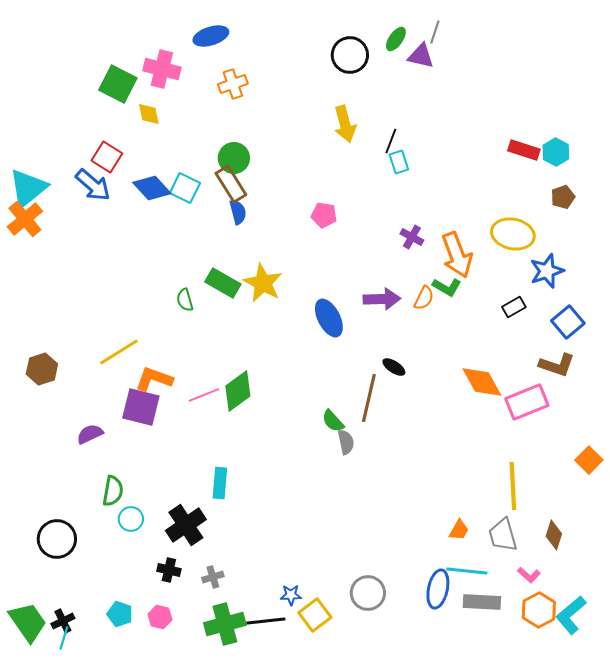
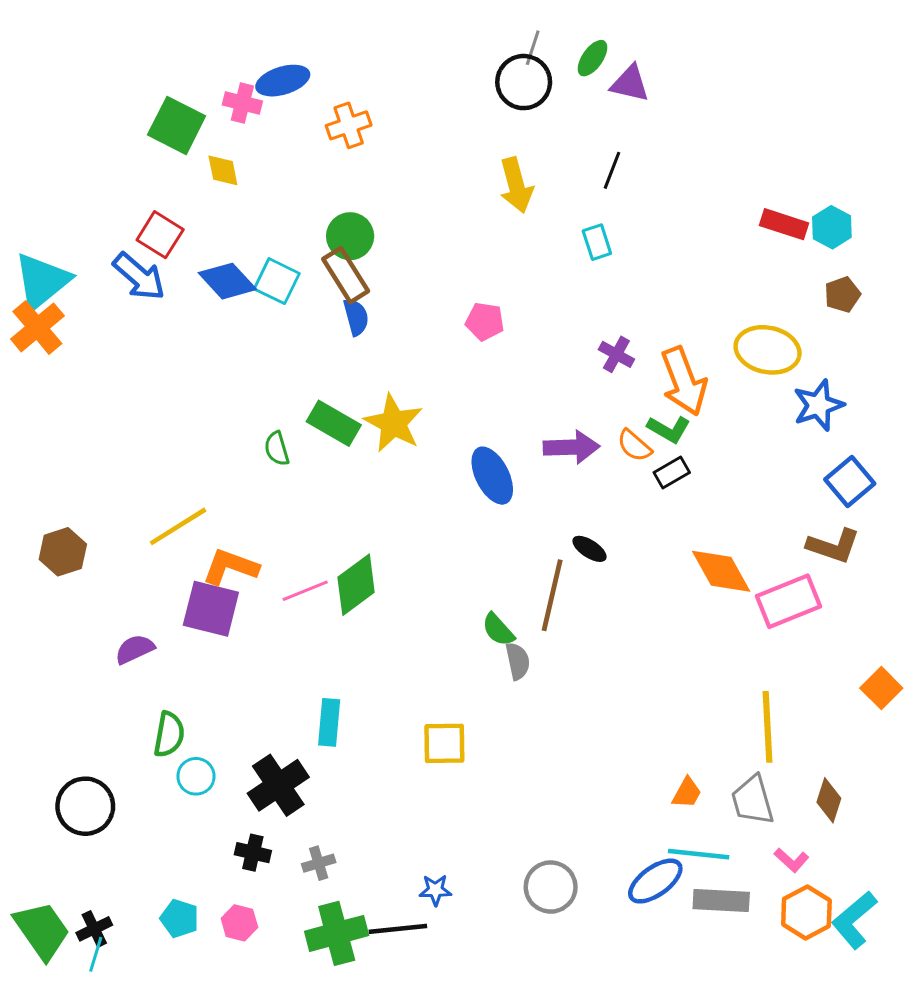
gray line: (435, 32) -> (533, 48), moved
blue ellipse: (211, 36) -> (283, 81), moved
pink cross: (162, 69) -> (242, 103), size x0.7
black line: (391, 141) -> (612, 170), moved
orange semicircle: (424, 298) -> (634, 446), turned 105
black rectangle: (514, 307) -> (672, 473), moved
blue ellipse: (438, 589) -> (655, 881), turned 42
yellow square: (315, 615) -> (444, 743), moved, turned 36

